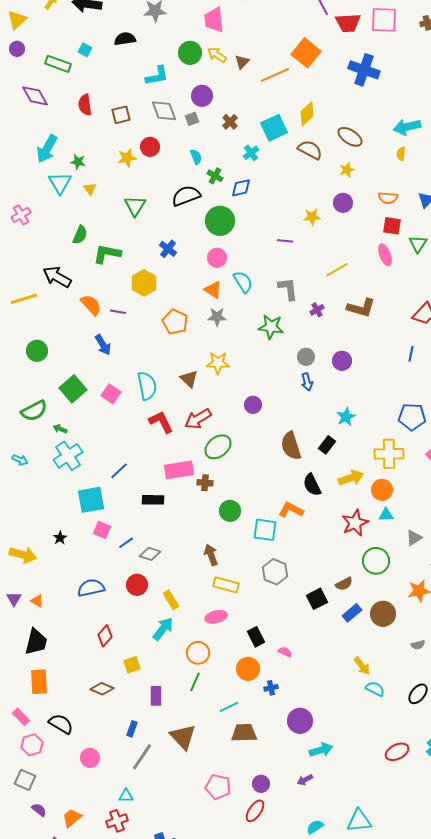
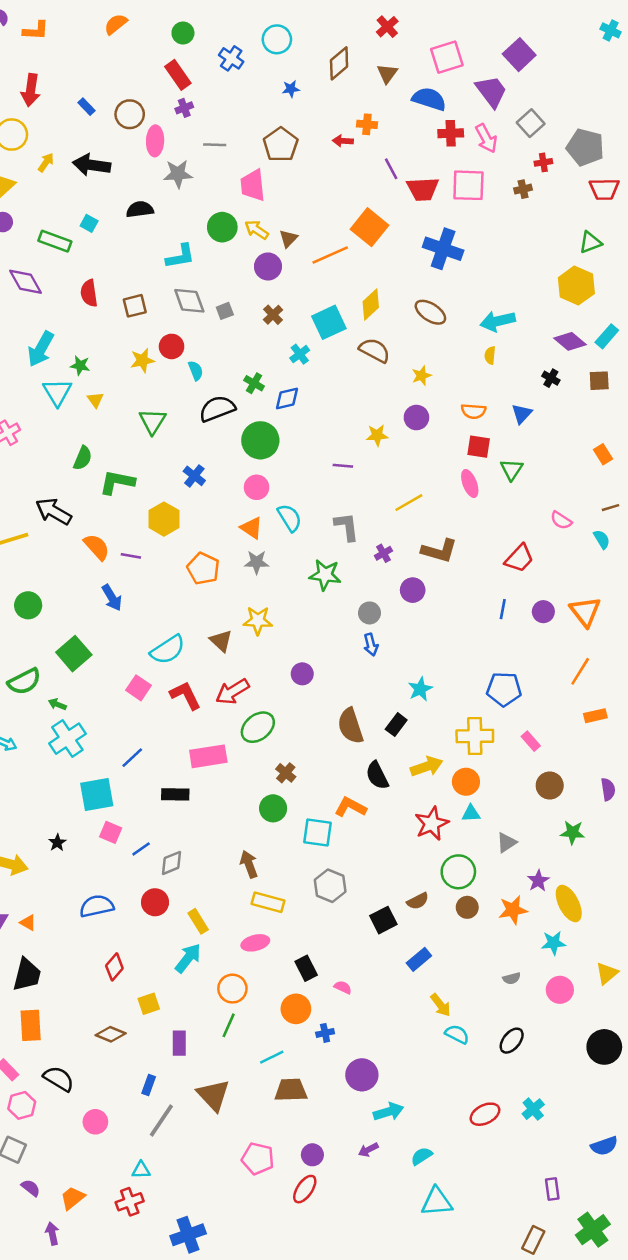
purple circle: (202, 96) -> (268, 266), moved
brown ellipse: (350, 137) -> (430, 312), moved
cyan semicircle: (196, 157) -> (196, 371), moved
purple circle: (342, 361) -> (413, 590), moved
cyan semicircle: (147, 386) -> (168, 650), turned 68
pink square: (111, 394) -> (139, 688), moved
brown cross: (205, 483) -> (286, 773), moved, turned 35
gray diamond: (150, 554) -> (172, 863), turned -40
blue rectangle: (352, 613) -> (419, 959), moved
brown circle: (383, 614) -> (467, 907), moved, size x0.7
cyan semicircle: (315, 827) -> (422, 1156), moved

